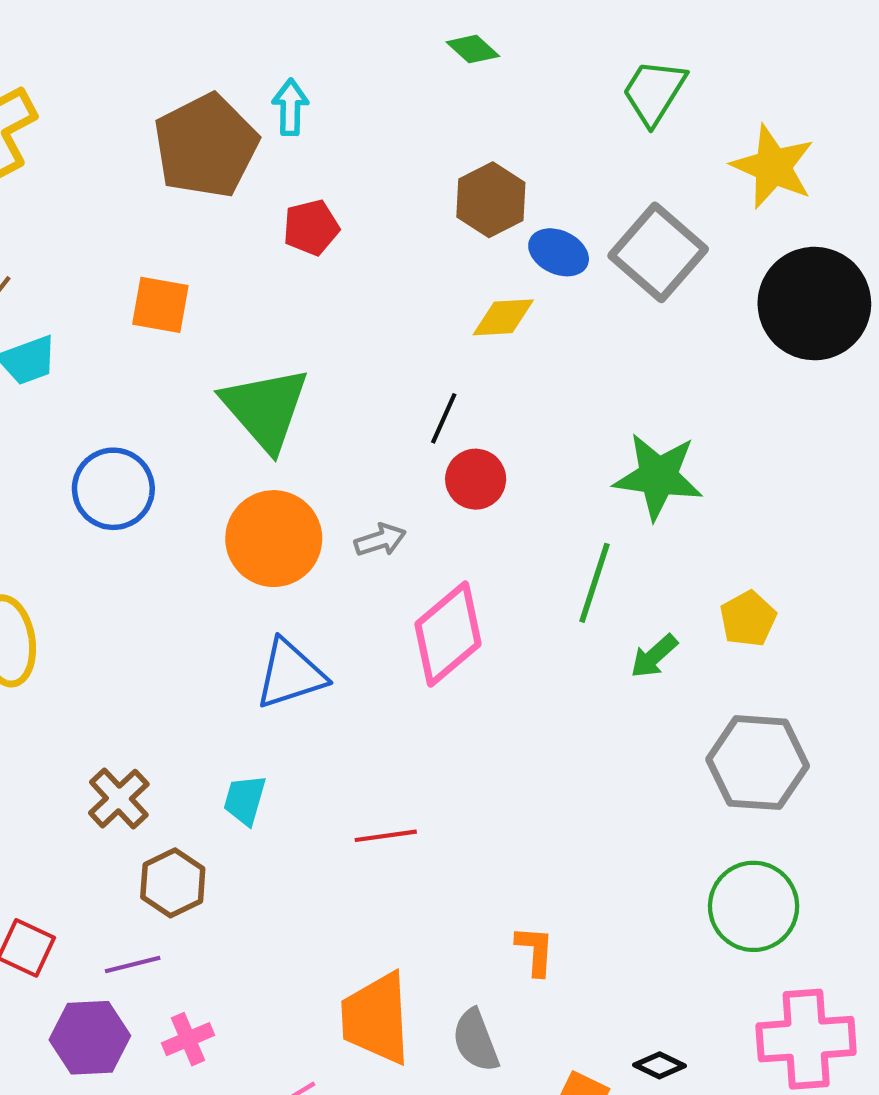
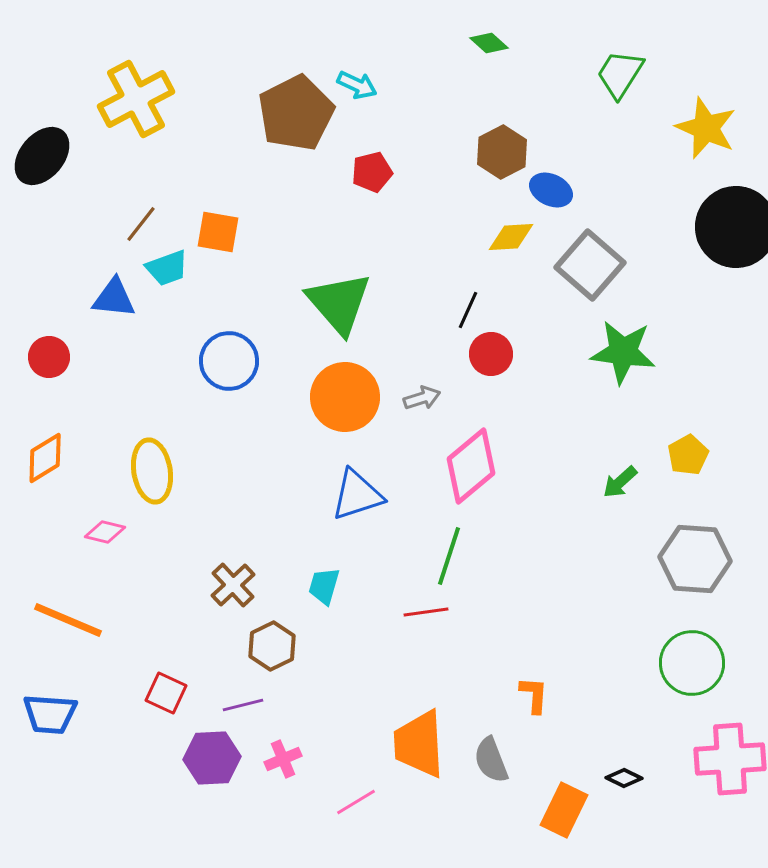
cyan arrow: (290, 107) -> (357, 85), turned 114
gray square: (658, 252) -> (590, 265), moved
orange square: (160, 305) -> (218, 232), moved
green line: (595, 583) -> (449, 556), moved

